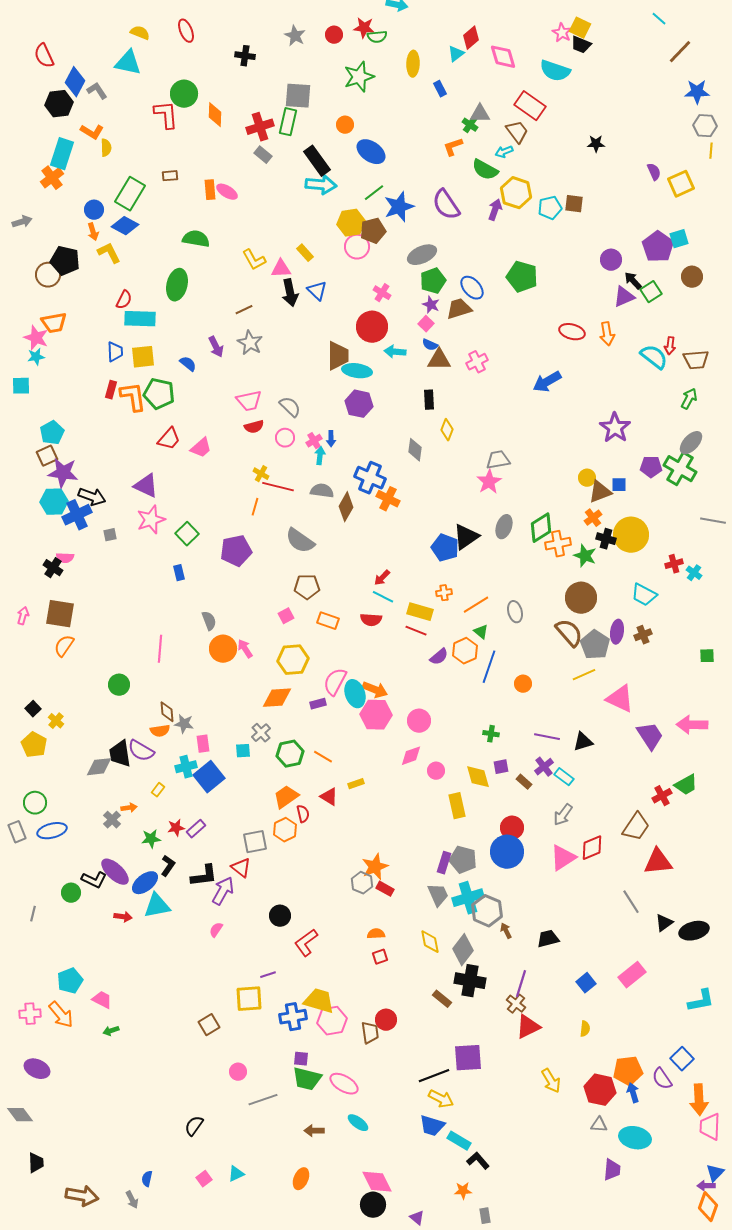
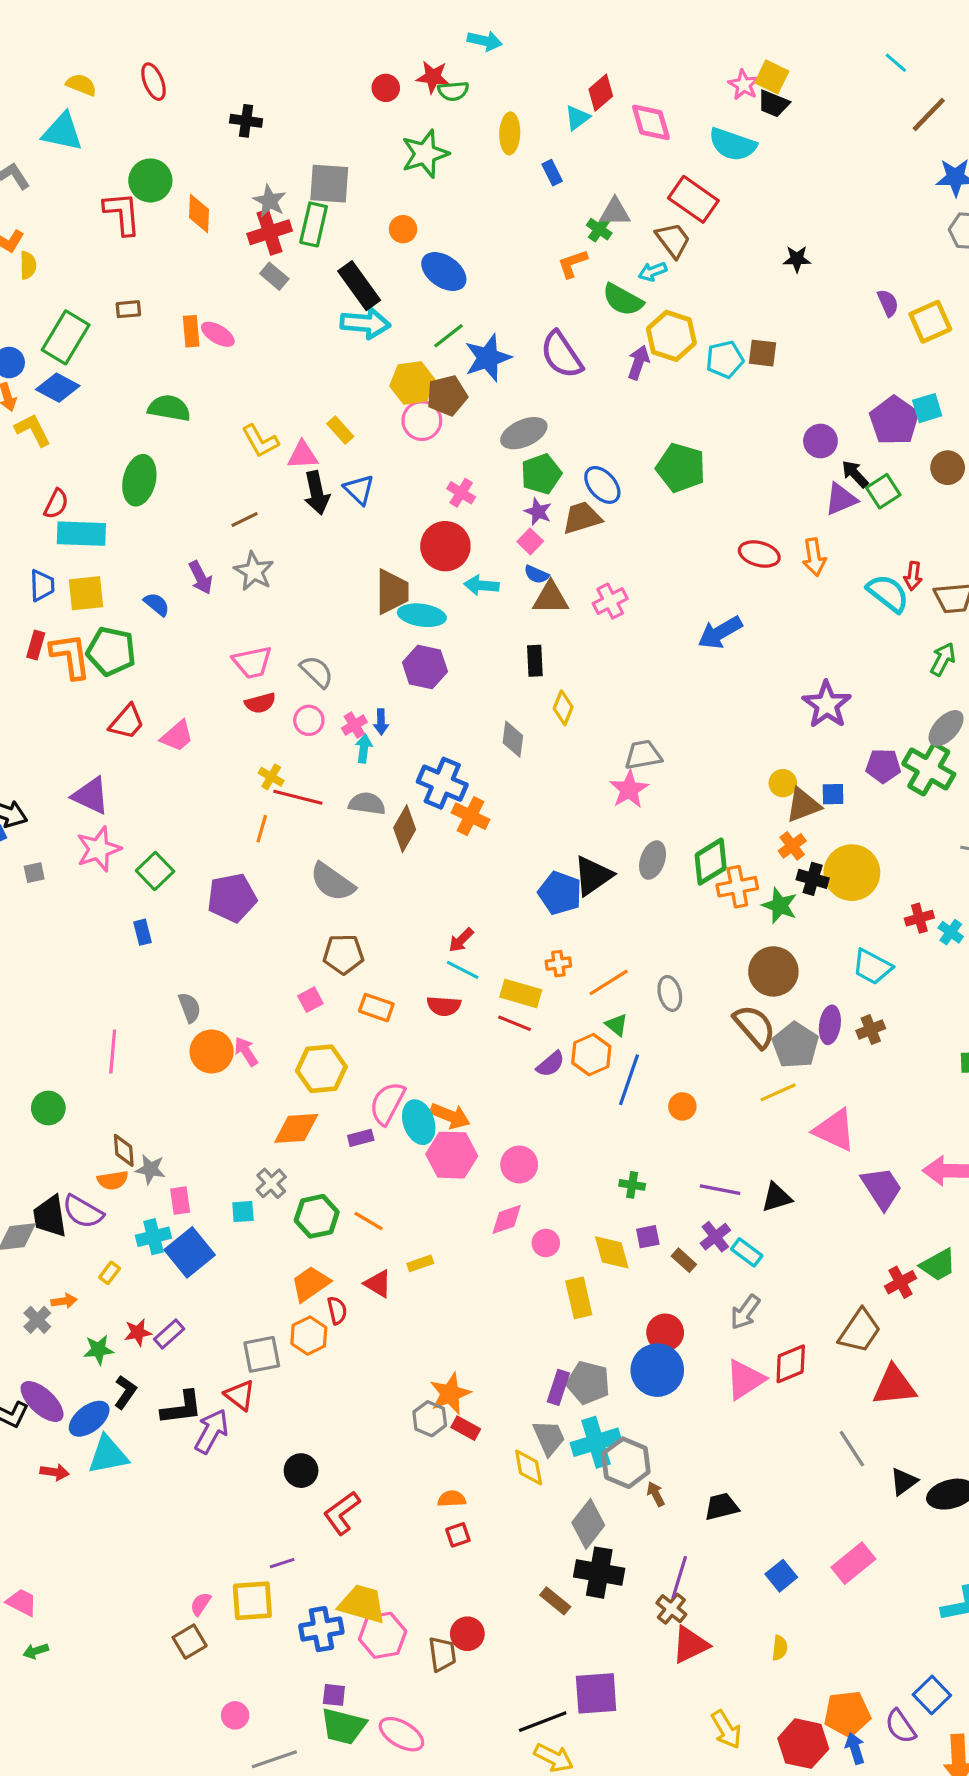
gray star: (295, 36) -> (270, 201), moved
pink semicircle: (216, 930) -> (201, 1604), moved
yellow diamond: (430, 942) -> (529, 1467), moved

